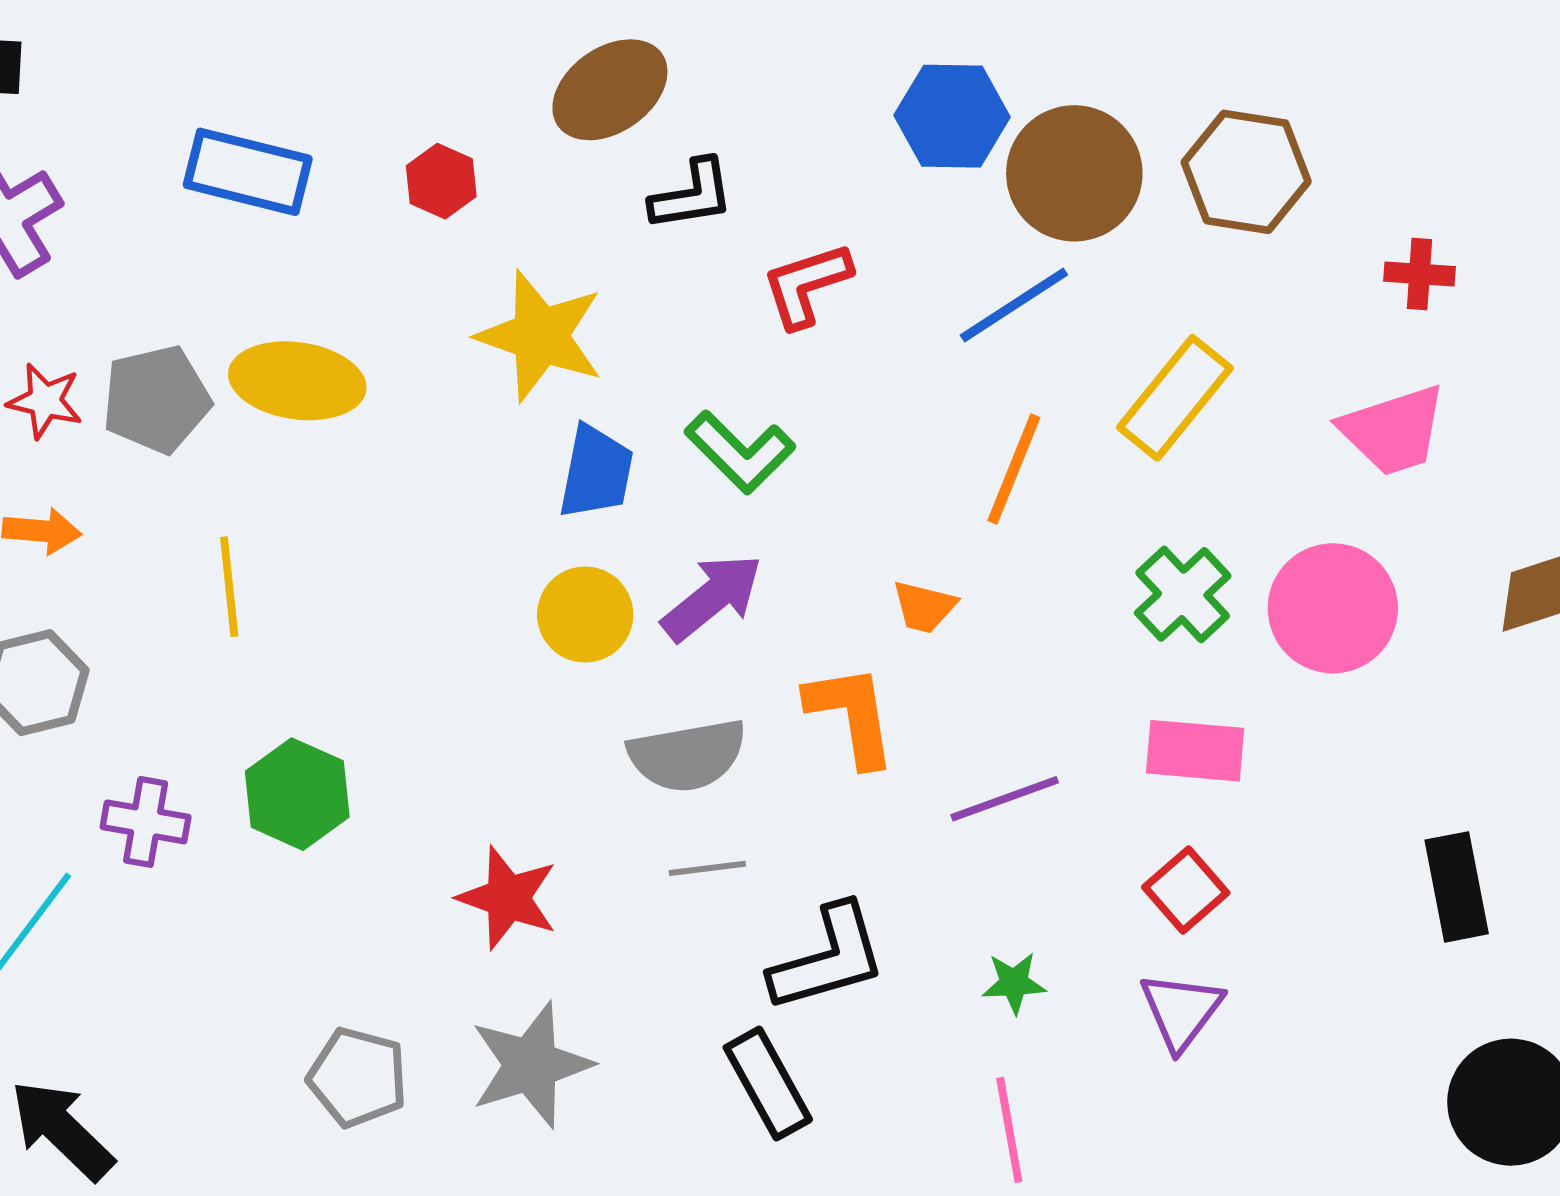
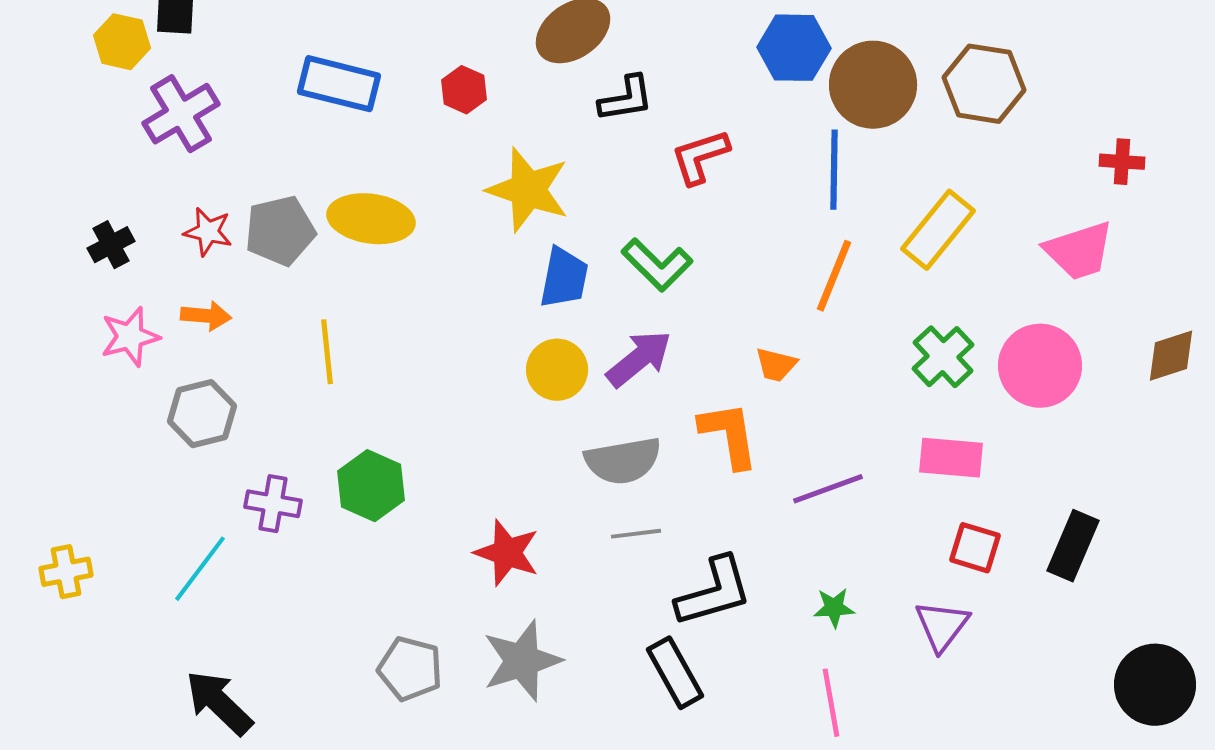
red cross: (1419, 274) -> (1122, 162), moved
blue line: (1014, 305) -> (834, 170), turned -56
black rectangle: (1457, 887) -> (1073, 546), moved, turned 34
red square: (1186, 890) -> (975, 548), moved, turned -32

